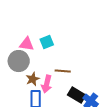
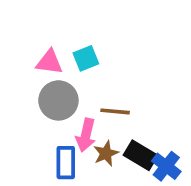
gray circle: (19, 61) -> (58, 100), moved
brown star: (33, 79) -> (106, 153), moved

